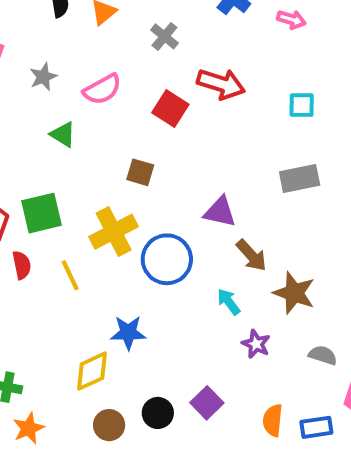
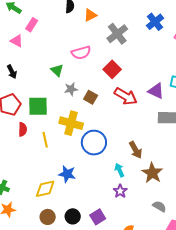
gray cross: (164, 36) -> (117, 34), size x1.5
gray star: (43, 77) -> (71, 89), moved
red arrow: (221, 84) -> (126, 96), moved
purple triangle: (220, 212) -> (156, 91), moved
yellow cross: (114, 232) -> (71, 123), turned 30
purple star: (256, 344) -> (120, 191), moved

